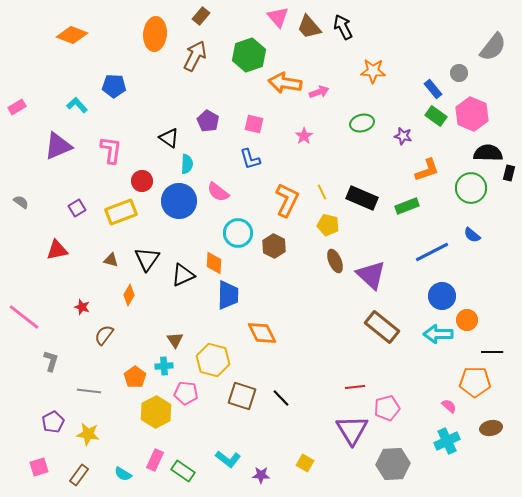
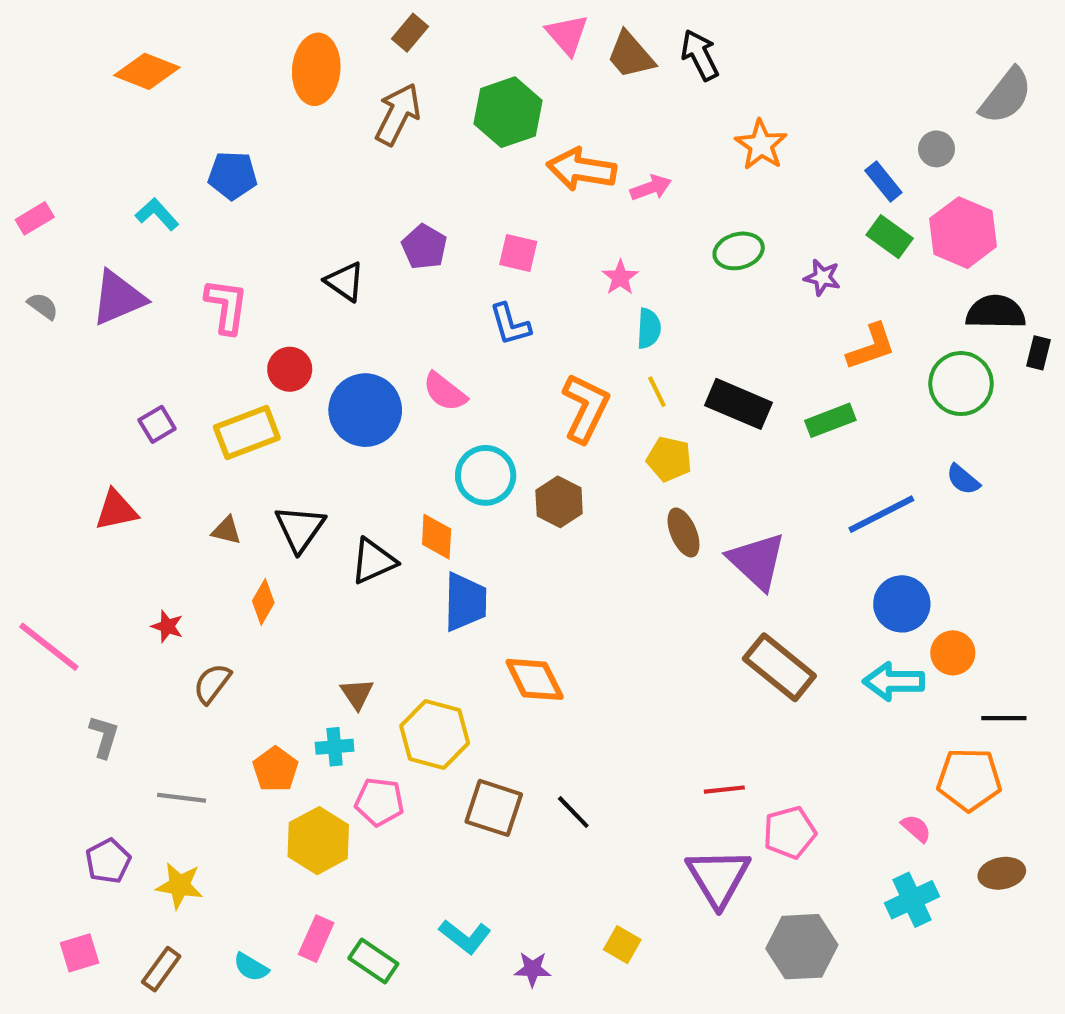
orange star: (373, 71) -> (761, 145), turned 30
cyan semicircle: (187, 164) -> (649, 328), moved
gray semicircle: (21, 202) -> (43, 306), moved

